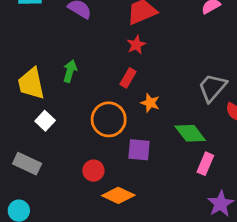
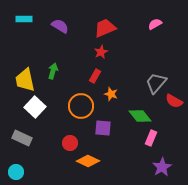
white square: (45, 121) -> (35, 107), size x1.5

